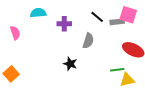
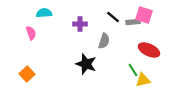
cyan semicircle: (38, 13) -> (44, 13), moved
black star: (70, 64) -> (86, 64), size x1.5
green line: (117, 70) -> (133, 70), turned 64

